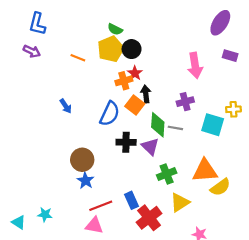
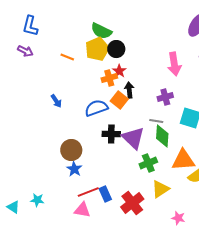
green semicircle: (115, 29) -> (101, 31), size x1.5
blue semicircle: (110, 114) -> (96, 108), turned -135
green diamond: (158, 125) -> (162, 136), moved
purple triangle: (150, 147) -> (133, 138), size x1.4
blue rectangle: (132, 200) -> (105, 194), moved

